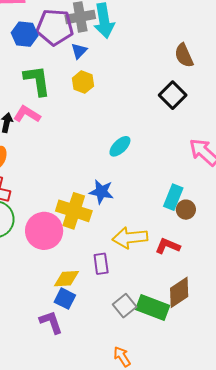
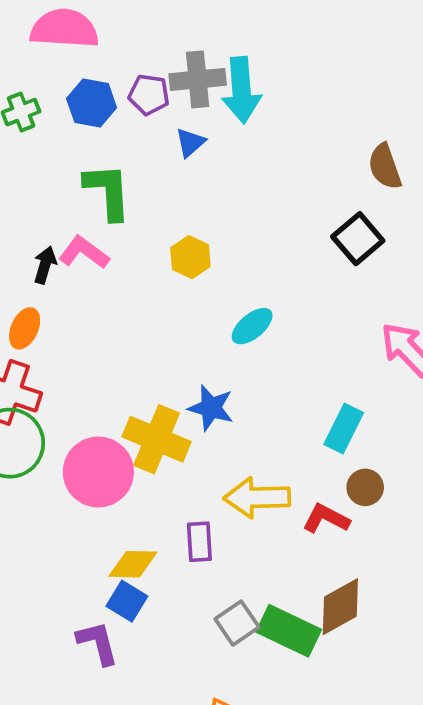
purple pentagon: (55, 27) -> (149, 95), size x0.6
yellow hexagon: (83, 82) -> (190, 257), moved
brown circle: (186, 210) -> (365, 487), moved

